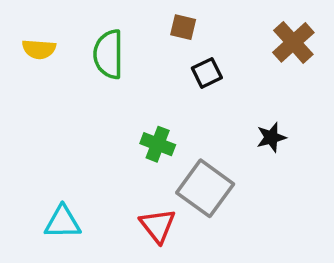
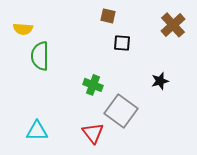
green semicircle: (108, 54) -> (40, 56), moved
black square: (207, 73) -> (122, 43), turned 30

